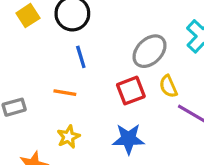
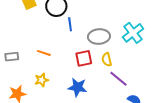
gray ellipse: (150, 51) -> (99, 37), turned 30
blue line: (81, 57) -> (70, 24), moved

